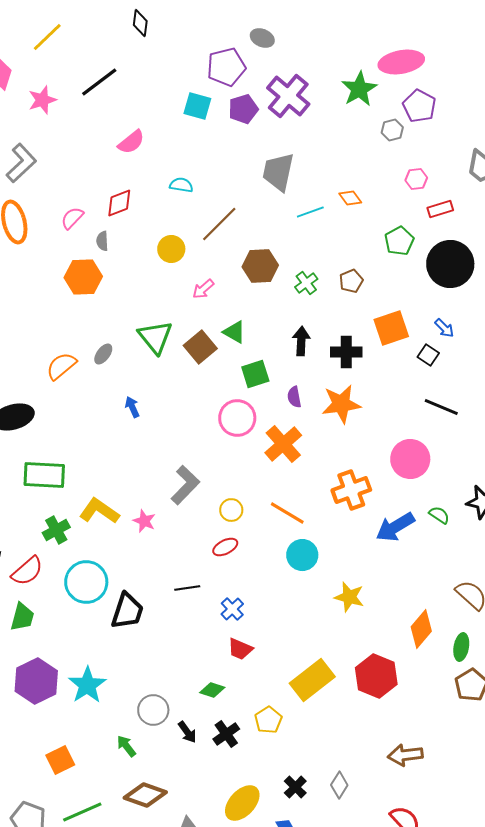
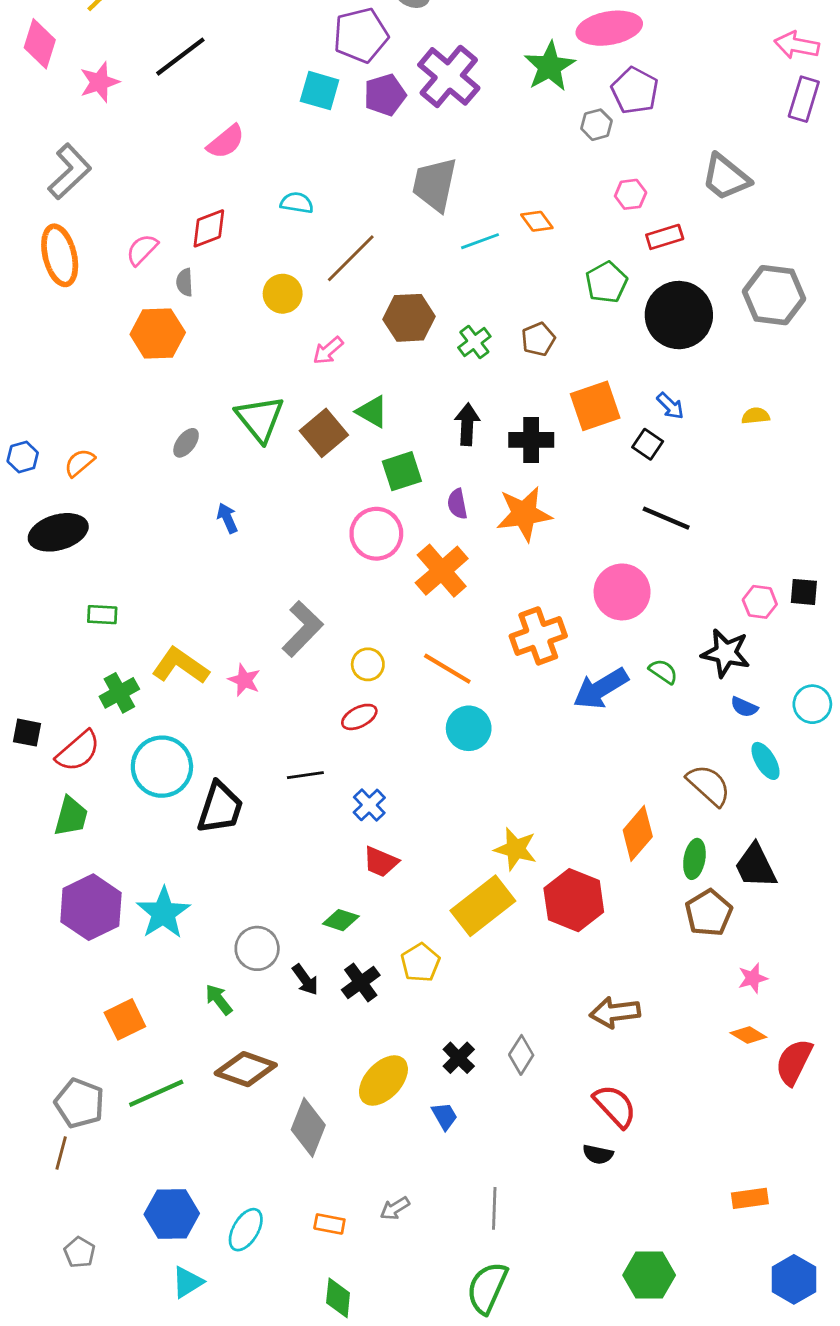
orange semicircle: (61, 366) -> (80, 463), moved, size x0.7
green rectangle: (44, 475) -> (102, 615), size x0.5
yellow star: (349, 597) -> (516, 849), moved

